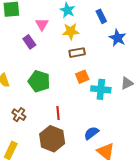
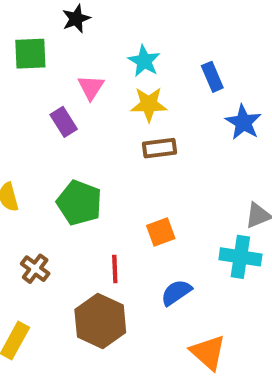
orange square: (82, 77) -> (161, 232), moved
cyan cross: (101, 89) -> (240, 257), moved
blue semicircle: (91, 133) -> (176, 292), moved

